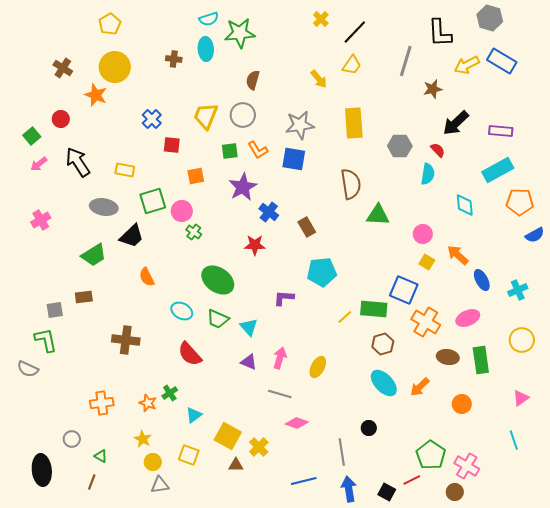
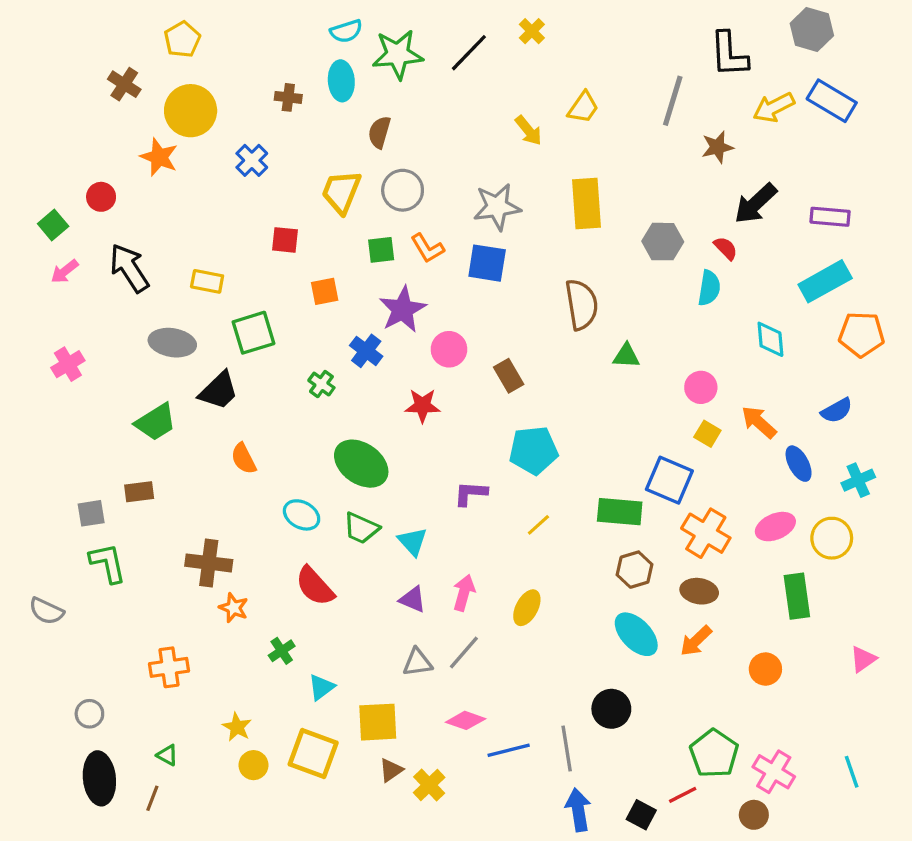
black line: (355, 32) -> (469, 53), moved
brown cross: (63, 68) -> (124, 84), moved
brown semicircle: (253, 80) -> (379, 132), moved
blue cross: (152, 119) -> (252, 160), moved
pink circle: (182, 211) -> (449, 349), moved
blue cross: (269, 212) -> (366, 351), moved
green triangle: (378, 215) -> (626, 356), size x0.7
blue semicircle: (535, 235) -> (837, 411), moved
yellow line: (345, 317) -> (538, 525), moved
green L-shape: (46, 340) -> (108, 563), moved
yellow circle: (522, 340) -> (832, 538), moved
brown ellipse: (448, 357) -> (699, 591), moved
gray line: (280, 394) -> (464, 652), turned -65
orange star: (148, 403) -> (234, 608), moved
pink diamond: (297, 423) -> (466, 720), moved
black circle: (369, 428) -> (611, 709), size x1.5
yellow square: (228, 436) -> (378, 722), turned -32
gray circle: (72, 439) -> (89, 714), moved
cyan line: (514, 440) -> (852, 772), moved
yellow cross: (259, 447) -> (429, 785), moved
yellow square: (189, 455) -> (313, 754), size x1.4
brown triangle: (236, 465) -> (391, 770), turned -35
black ellipse: (42, 470) -> (99, 778), moved
blue line: (304, 481) -> (509, 750), moved
gray triangle: (160, 485) -> (418, 662), moved

